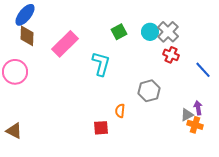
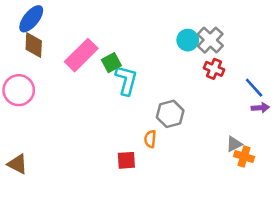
green square: (119, 32) -> (111, 63), moved
gray hexagon: (149, 91) -> (170, 114), moved
purple arrow: (198, 108) -> (260, 108), moved, turned 96

